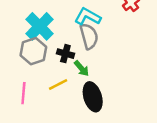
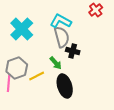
gray hexagon: (33, 51) -> (17, 68), moved
black cross: (65, 54) -> (73, 51), moved

